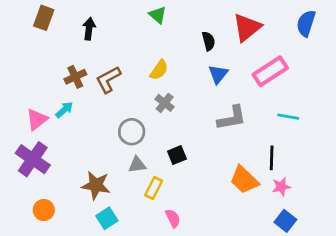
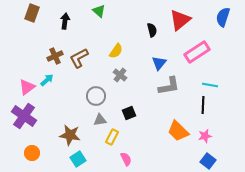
green triangle: (158, 15) -> (99, 11), moved
blue triangle: (218, 74) -> (159, 63), moved
black line: (272, 158) -> (203, 105), moved

